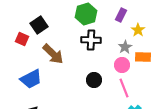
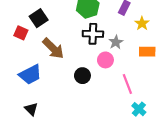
gray star: (125, 47) -> (116, 42), moved
pink circle: (122, 65) -> (105, 60), moved
black circle: (94, 80) -> (82, 76), moved

